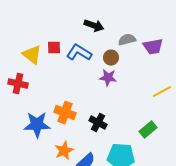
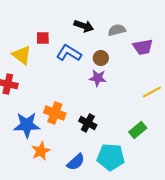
gray semicircle: (127, 40) -> (117, 30), moved
red square: (54, 48) -> (43, 38), moved
orange star: (64, 151) -> (41, 151), moved

